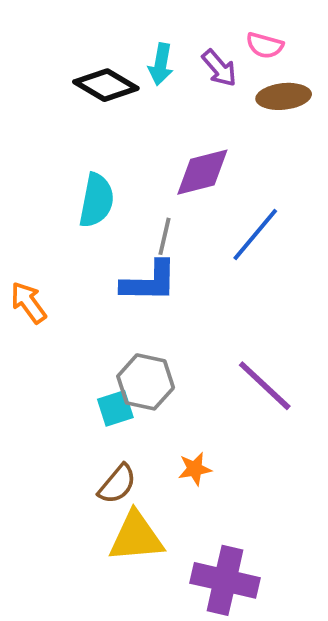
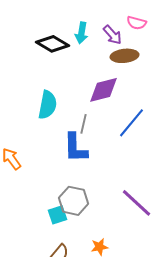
brown ellipse: (284, 96) -> (124, 56), moved
blue L-shape: (149, 282) -> (76, 148), turned 88

